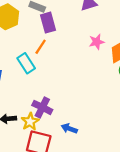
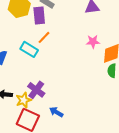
purple rectangle: (48, 23) -> (39, 16), moved
cyan rectangle: (26, 63) -> (29, 49), turned -36

